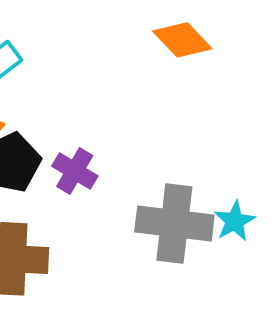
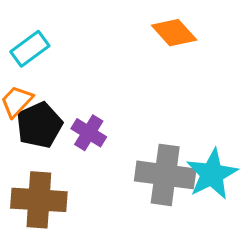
cyan star: (235, 221) -> (212, 174), size x1.6

